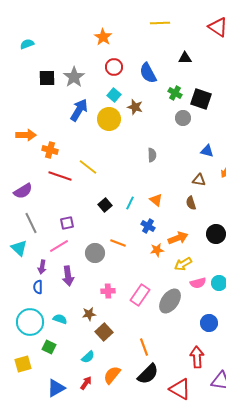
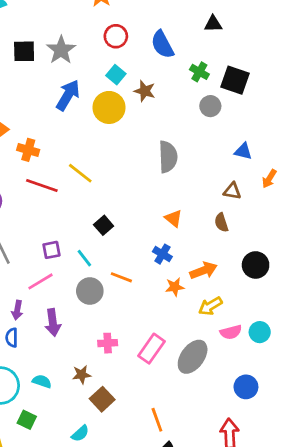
gray semicircle: (152, 155) -> (168, 157), size x1.6
cyan line: (130, 203) -> (84, 258), moved, turned -64

